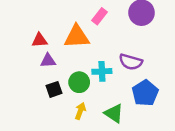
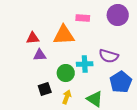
pink rectangle: (100, 16) -> (83, 18), turned 56
black square: (54, 89) -> (45, 89), moved

